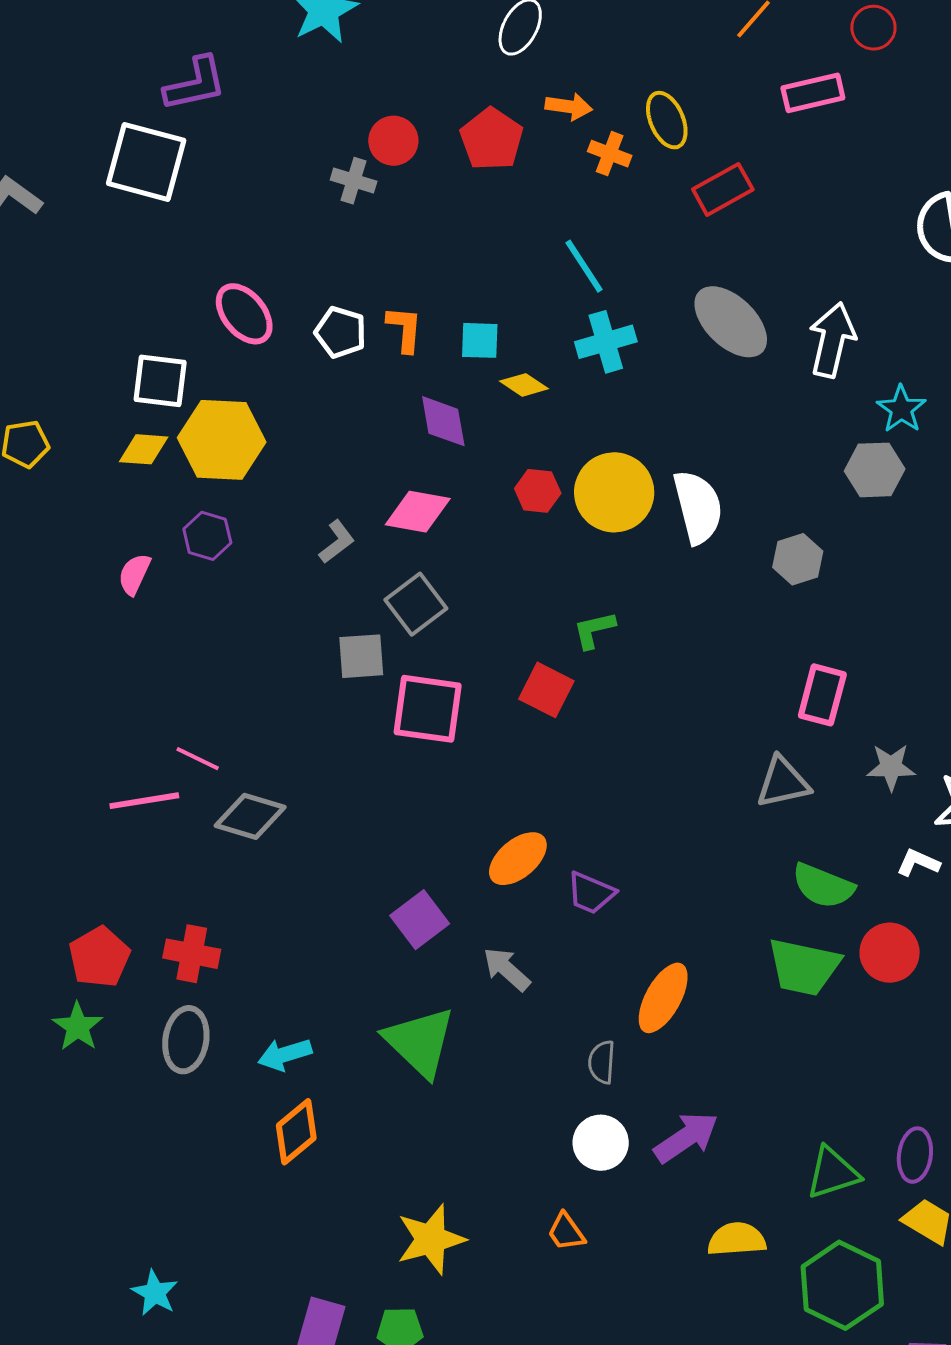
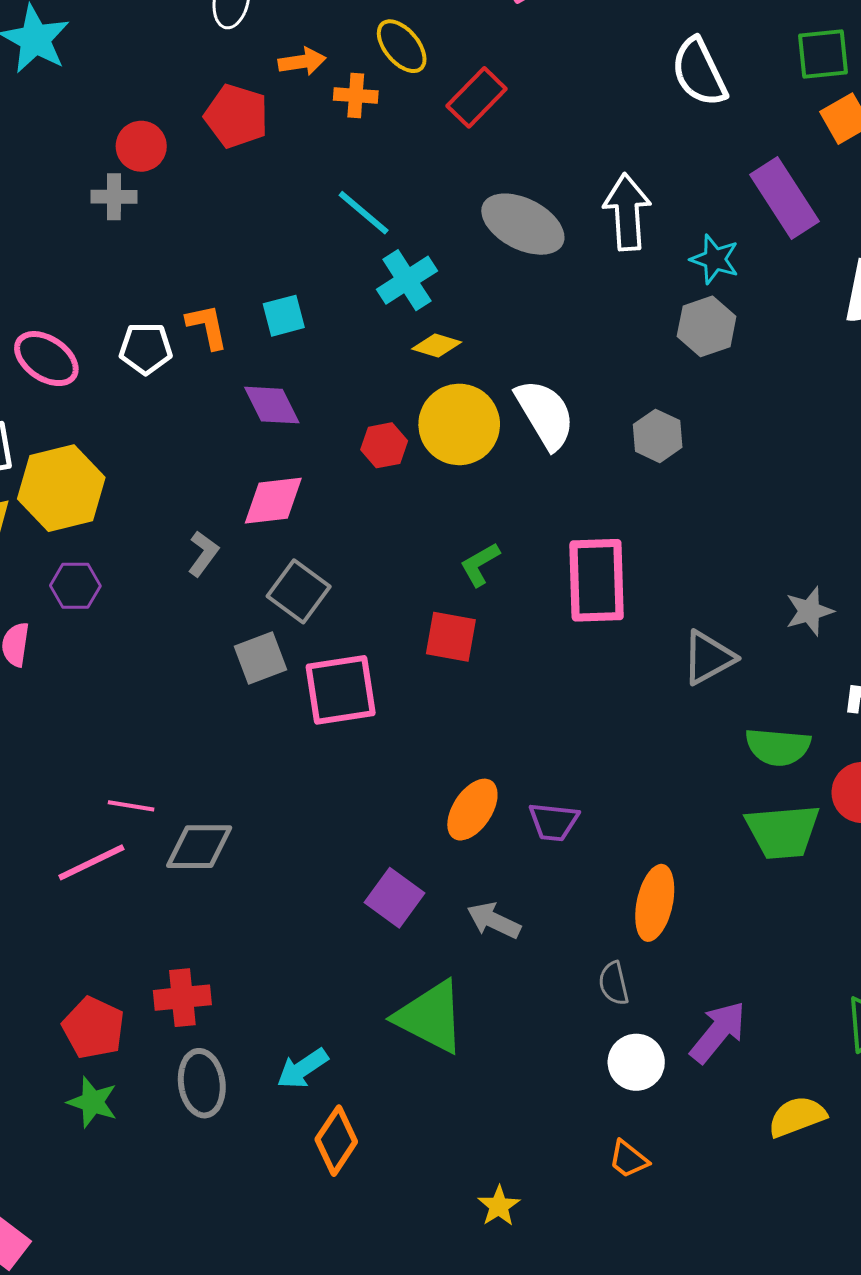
yellow diamond: (524, 385) -> (437, 346), moved
pink rectangle: (822, 695) -> (597, 580), moved, size x1.4
yellow star: (431, 1239) -> (499, 1206), size x0.6

